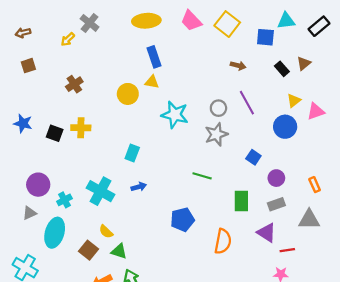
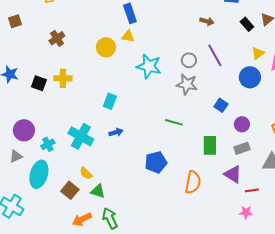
gray star: (216, 134) -> (187, 84), turned 30

